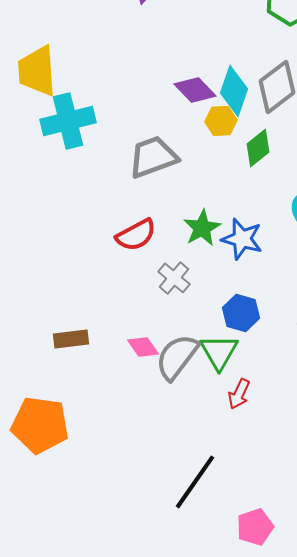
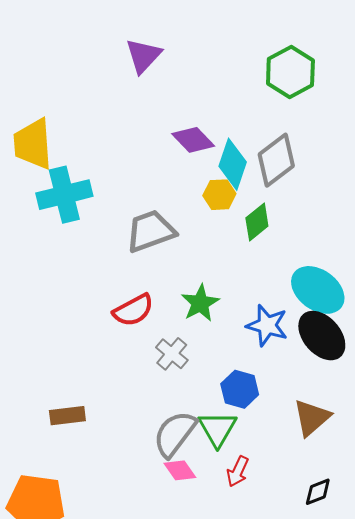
purple diamond: (195, 90) -> (193, 140), moved
blue star: (242, 239) -> (267, 325), moved
pink diamond: (143, 347) -> (180, 470), moved

